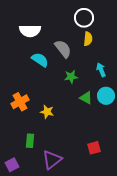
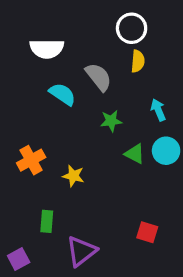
red square: (94, 148) -> (147, 232), turned 32

